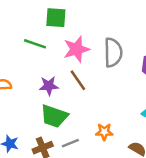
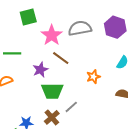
green line: (35, 44) -> (12, 53), moved
gray semicircle: (113, 52) -> (80, 28), turned -80
orange star: (104, 132) -> (93, 77), moved

